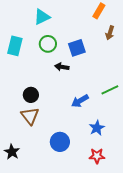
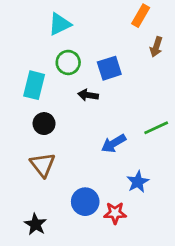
cyan rectangle: (15, 46) -> (34, 85), moved
black circle: (31, 95) -> (44, 124), moved
black star: (12, 152) -> (35, 224), moved
red star: (97, 156) -> (115, 213), moved

